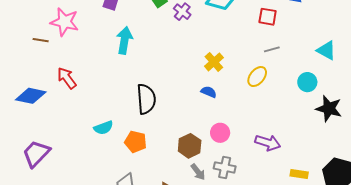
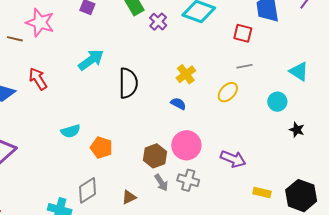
cyan arrow: (124, 40) -> (91, 60), moved, turned 40
black semicircle: (146, 99) -> (128, 83), moved
black star: (329, 109) -> (297, 130), size x0.6
pink circle: (220, 133) -> (186, 145), size x1.5

